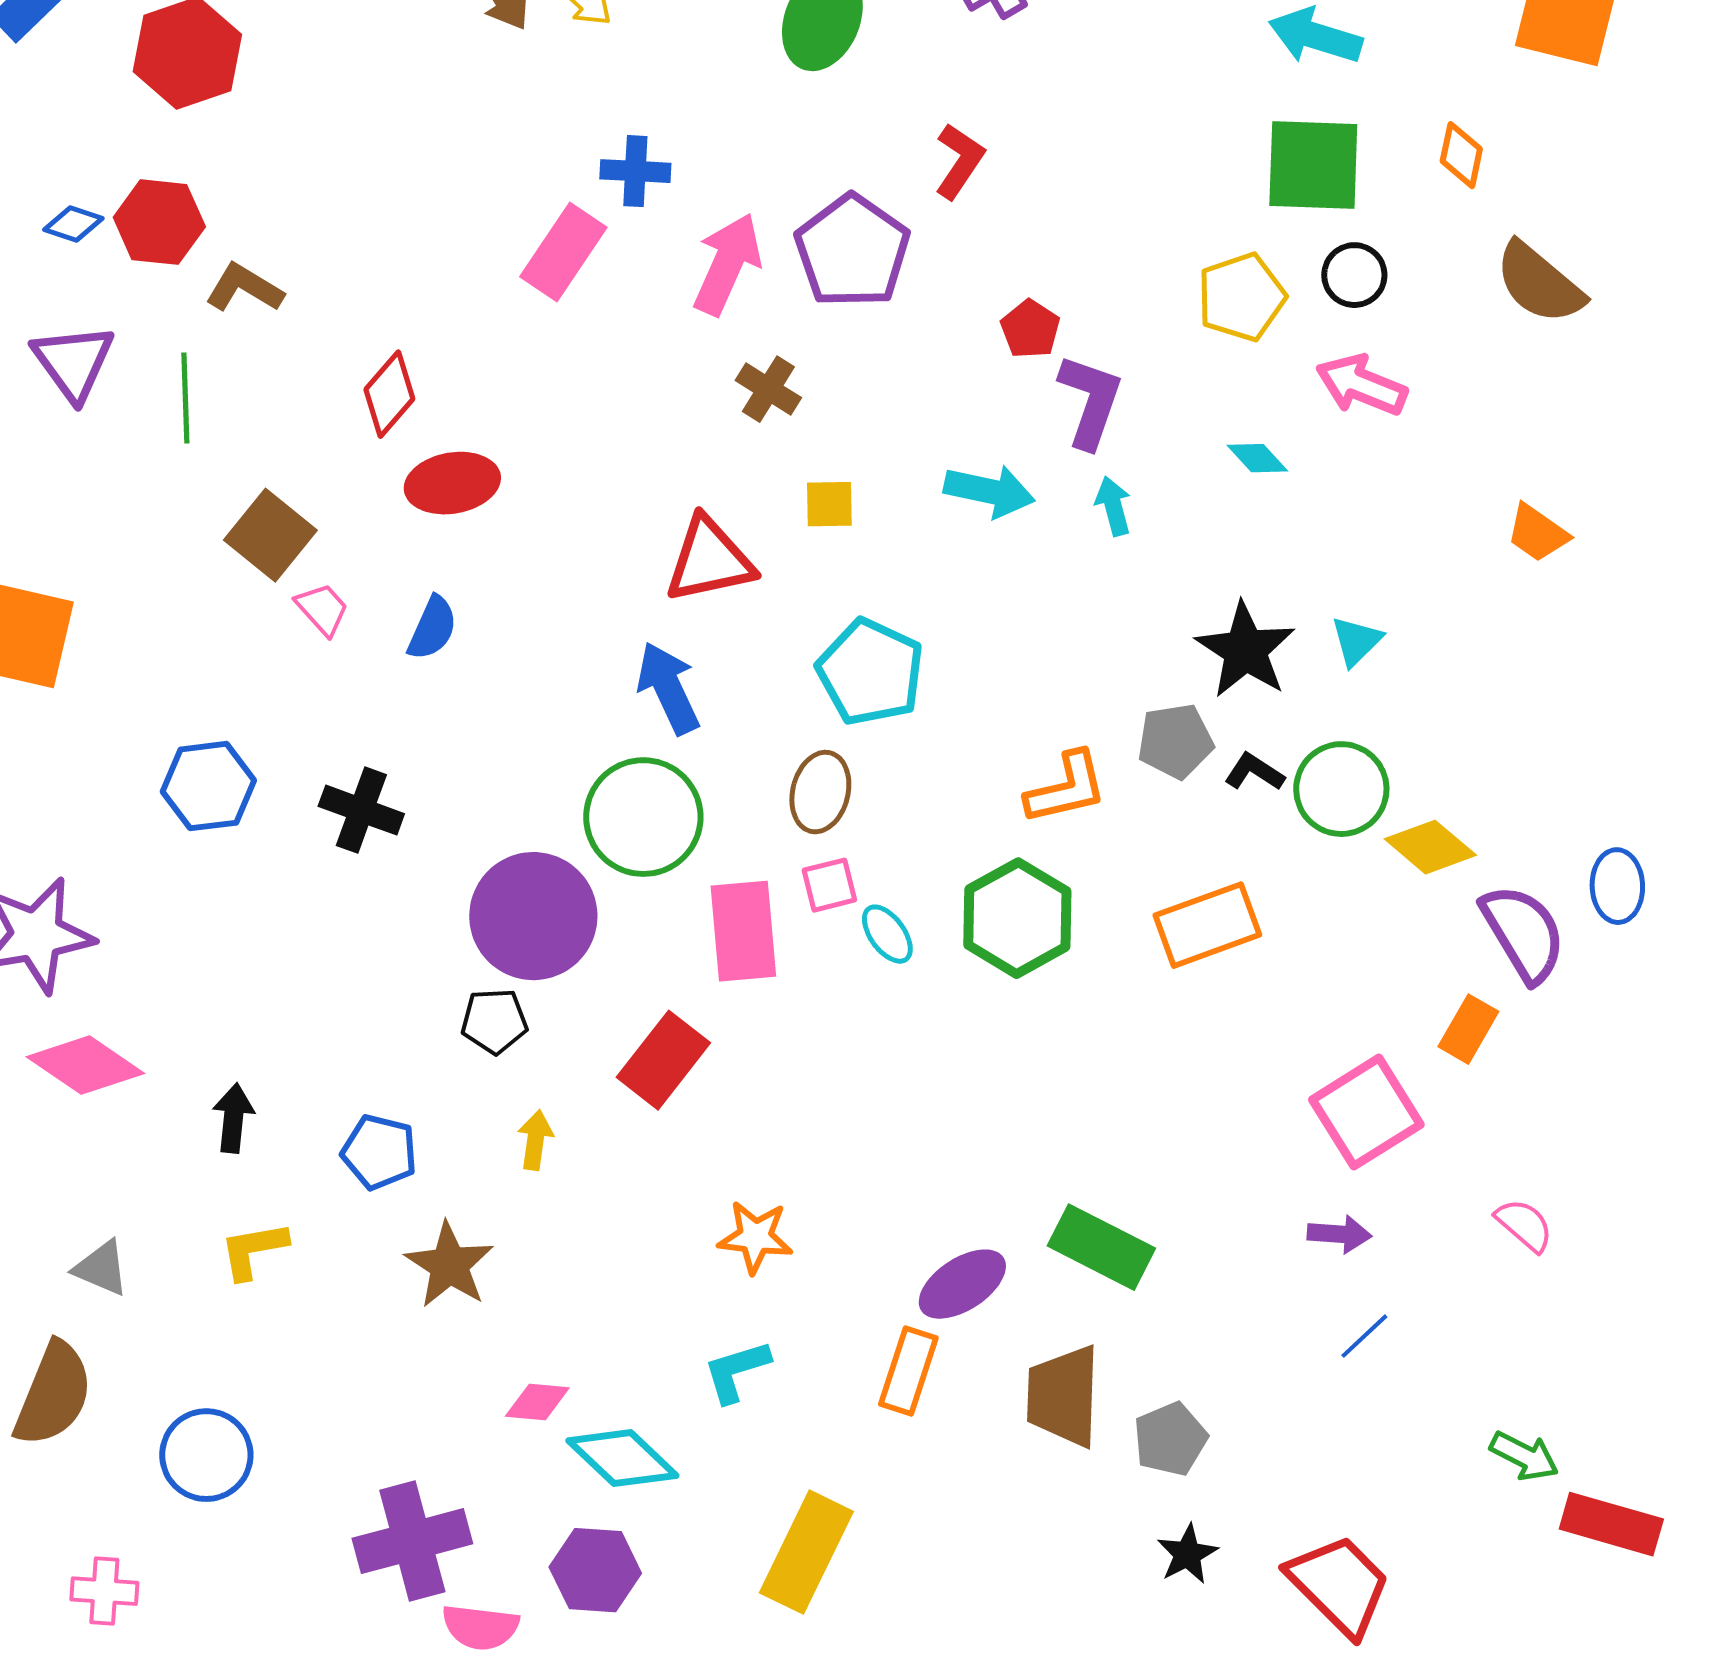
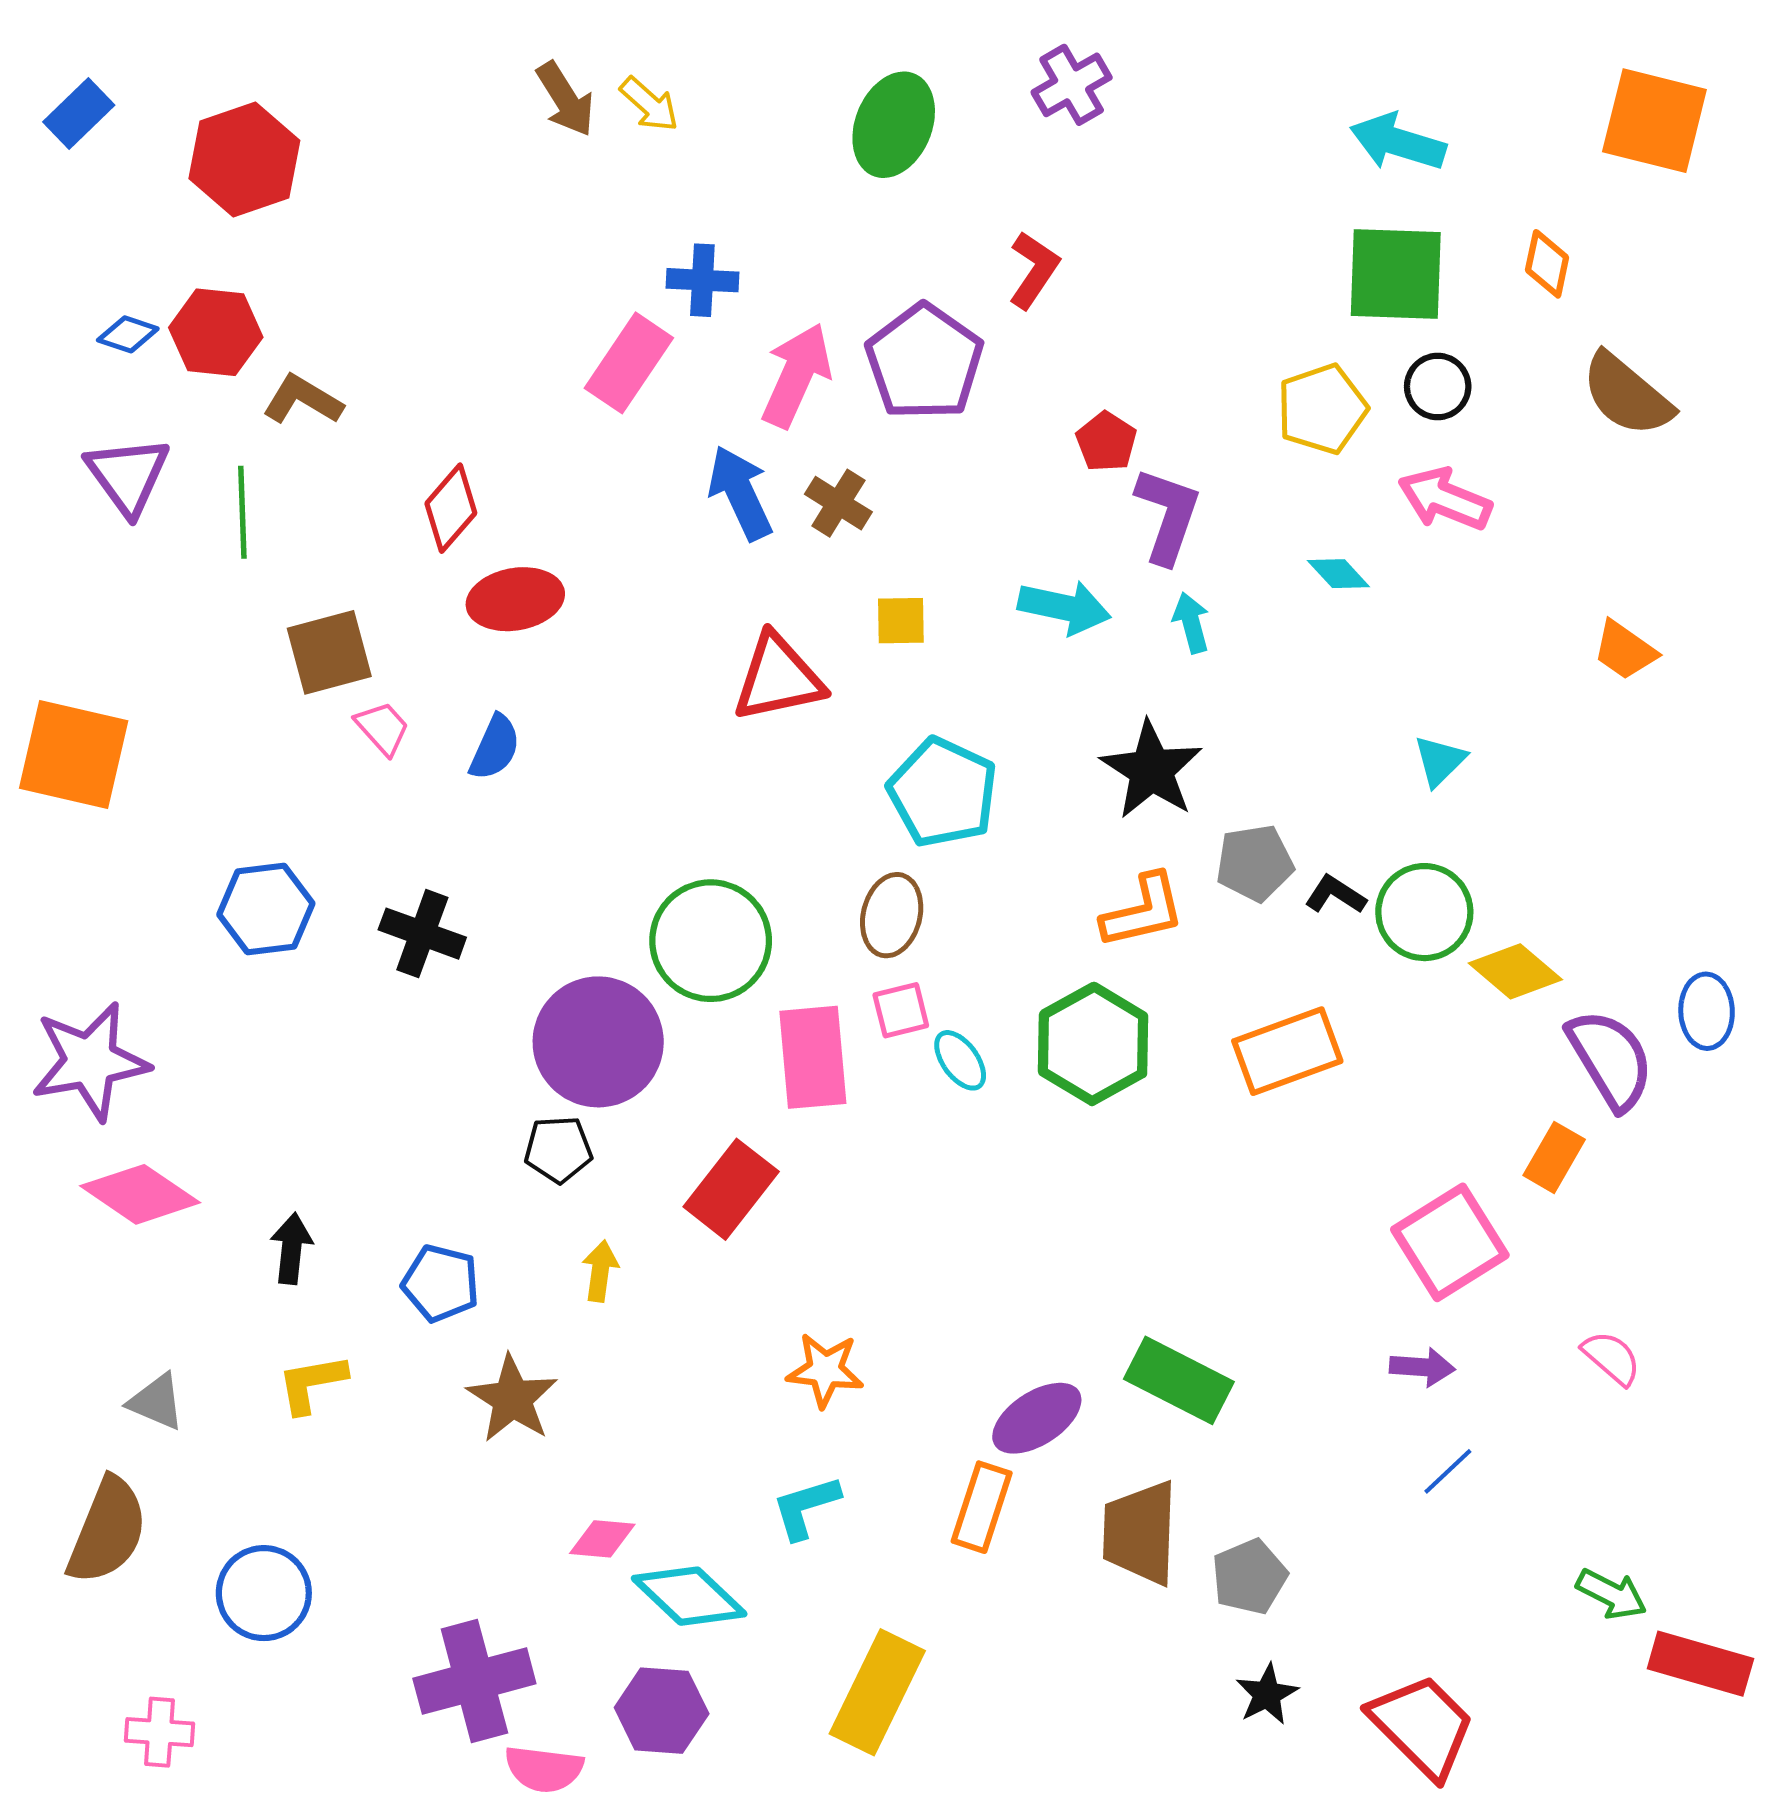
brown square: (270, 535) -> (329, 652), turned 36
black star: (1245, 650) -> (1151, 770), moved
blue arrow: (668, 688) -> (740, 493), moved

